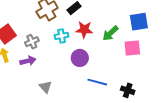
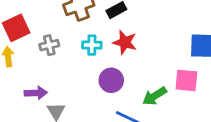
green arrow: (110, 33) -> (155, 96), moved
purple arrow: (28, 61) -> (36, 93), moved

